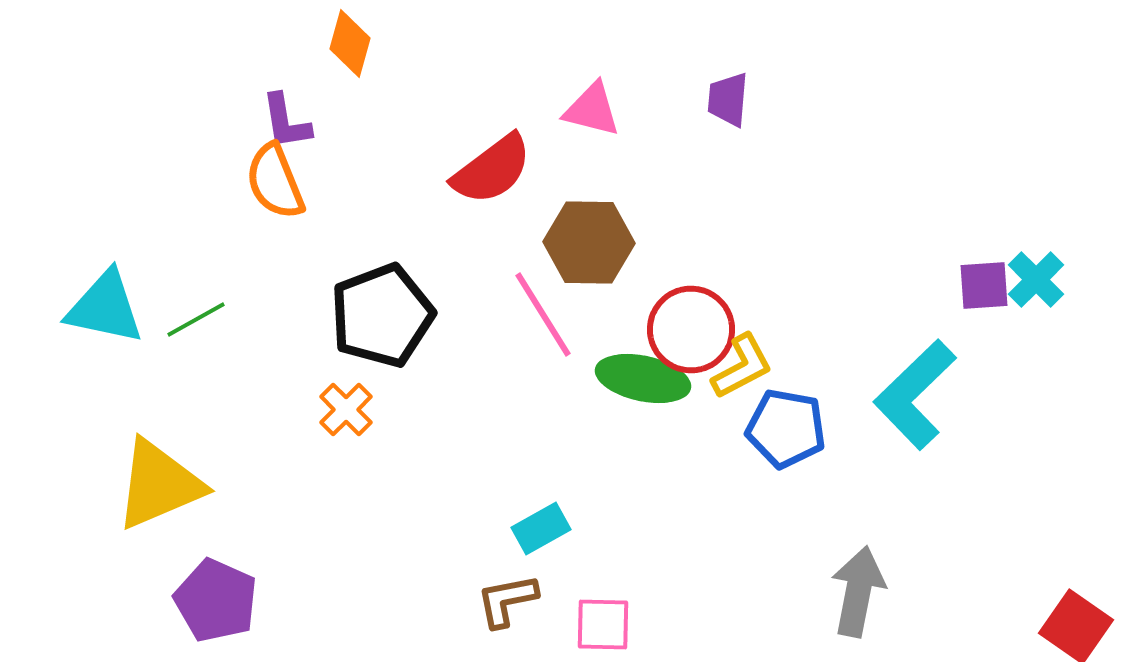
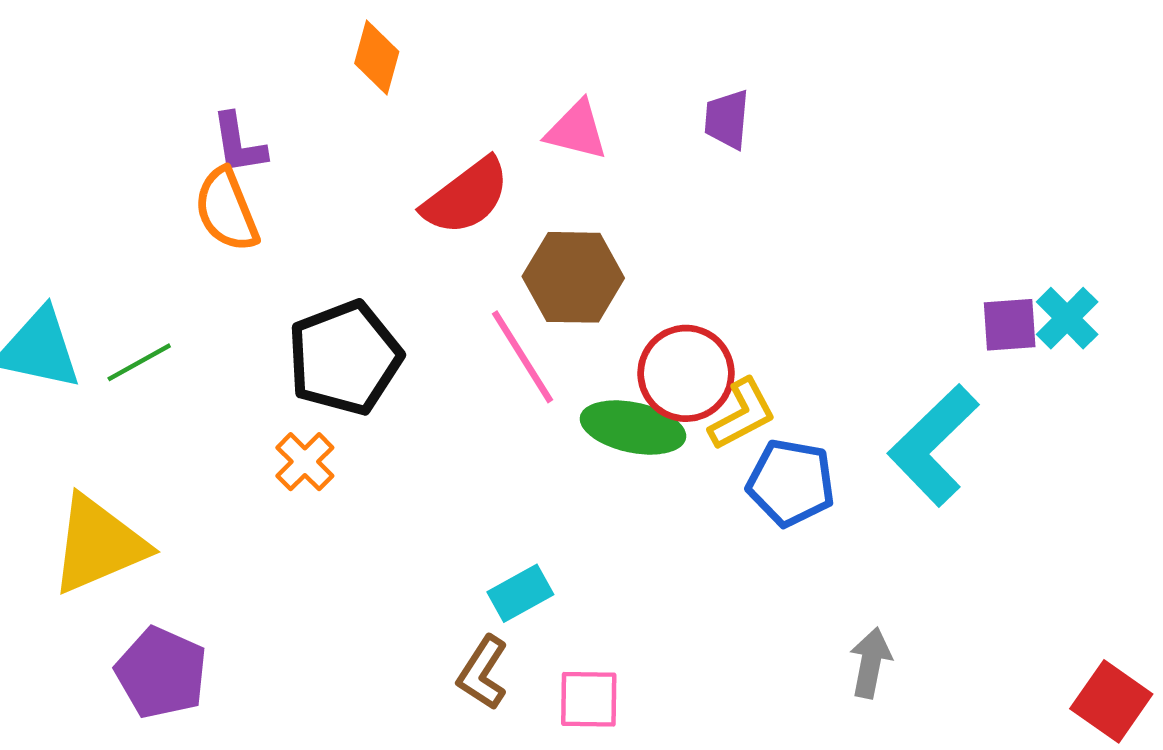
orange diamond: (350, 44) -> (377, 57), moved
gray arrow: (858, 592) -> (870, 663), size x0.7
brown L-shape: (507, 600) -> (483, 673), turned -46

